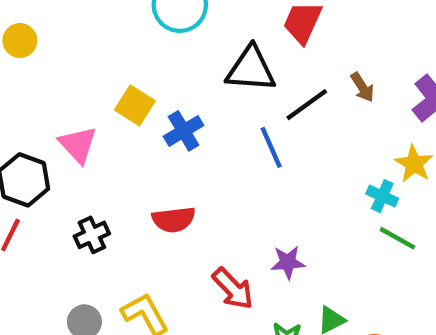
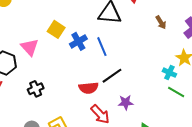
black line: (307, 105) -> (112, 76), moved
blue line: (271, 147) -> (102, 47), moved
red semicircle: (174, 220) -> (89, 88), moved

